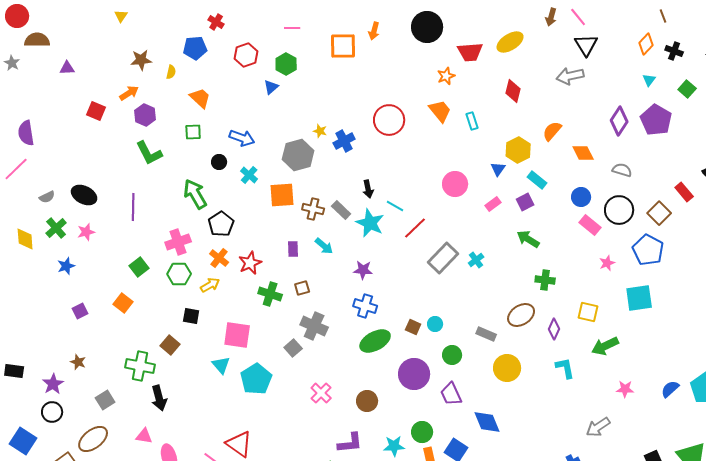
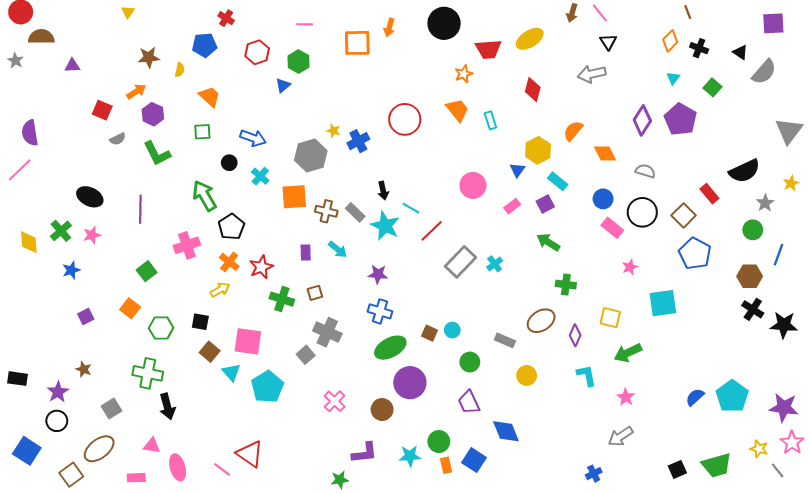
black triangle: (586, 45) -> (608, 42), size x0.7
gray semicircle: (47, 197) -> (118, 139), moved
blue pentagon: (648, 250) -> (695, 254), moved
green hexagon: (179, 274) -> (161, 328), moved
brown square: (170, 345) -> (210, 352), moved
yellow circle: (507, 368) -> (527, 375), size x0.7
purple circle: (414, 374) -> (410, 383), moved
pink star: (625, 389) -> (626, 397), moved, turned 30

